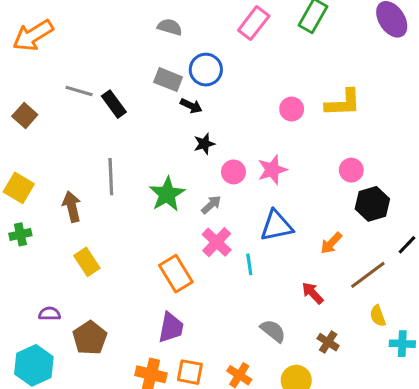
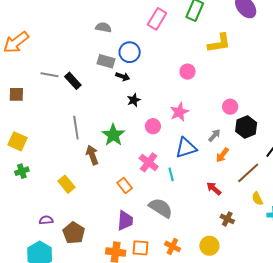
yellow L-shape: (343, 103) -> (219, 43), moved
brown square: (25, 115) -> (16, 94), turned -35
pink circle: (233, 172) -> (153, 126), moved
gray arrow: (211, 205) -> (214, 135), moved
brown arrow: (72, 207) -> (92, 155), moved
orange rectangle: (176, 274) -> (125, 186), size x0.7
gray semicircle: (273, 331) -> (161, 208), moved, size x1.4

